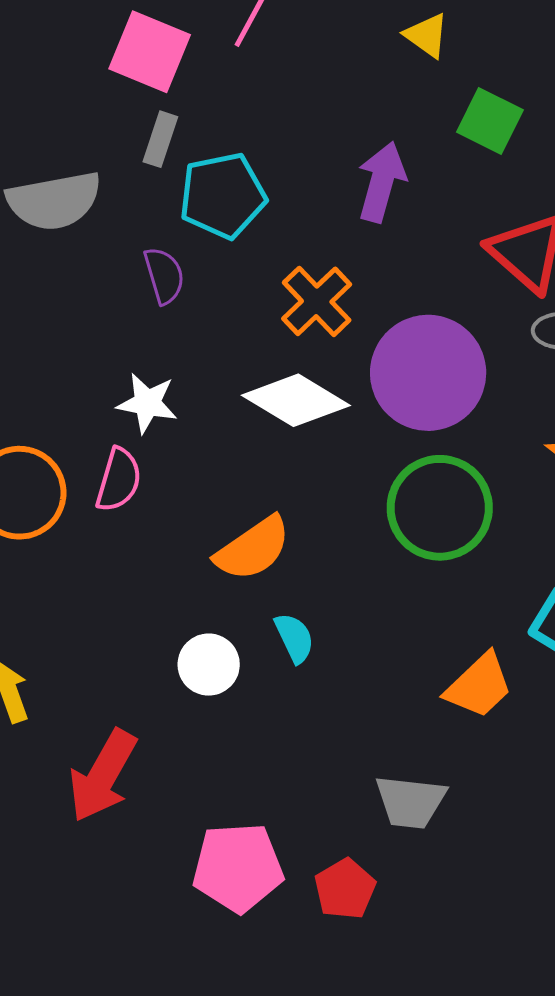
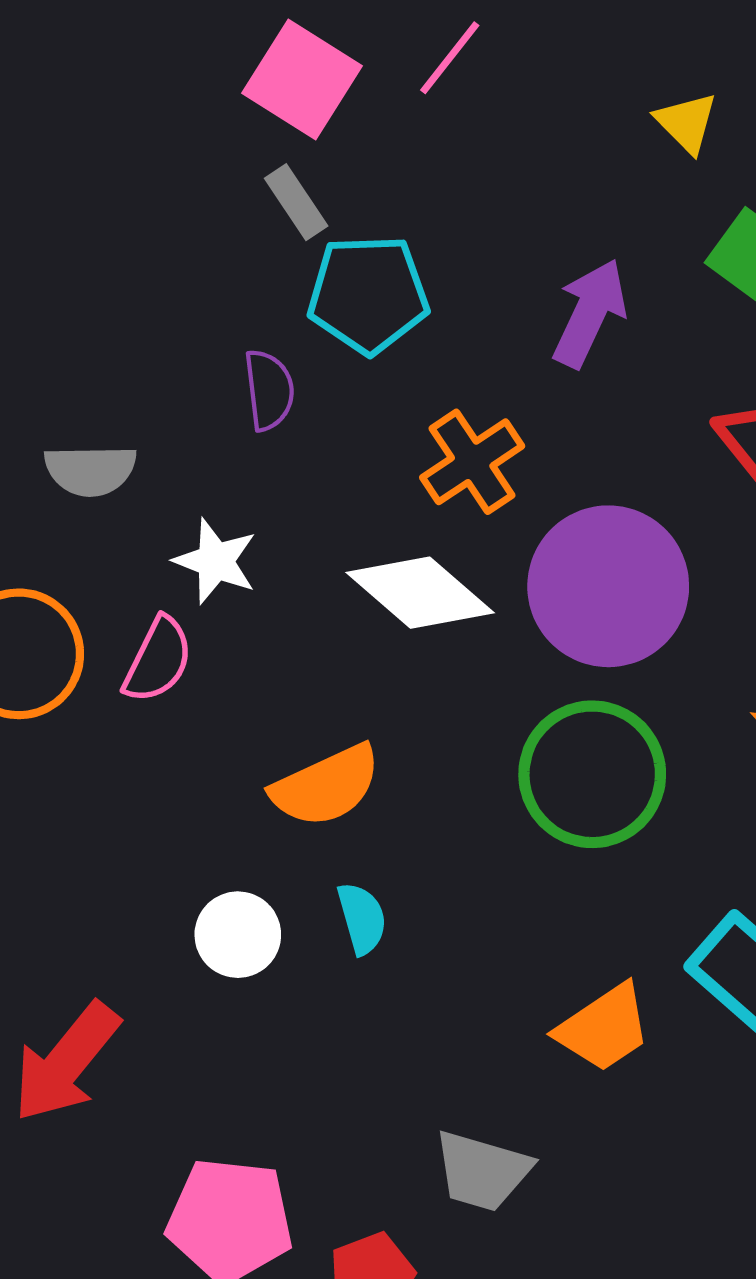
gray rectangle: (160, 139) -> (296, 202), turned -62
gray semicircle: (54, 201) -> (90, 470), moved, size x0.7

